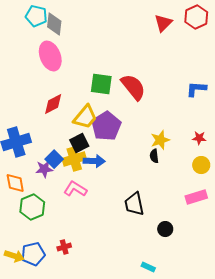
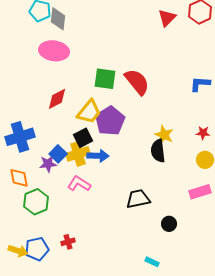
pink ellipse: (50, 56) -> (54, 51), turned -60
yellow star: (160, 140) -> (164, 135), turned -30
black semicircle: (154, 156) -> (158, 151), size x1.6
black trapezoid: (134, 204) -> (138, 199), turned 90

